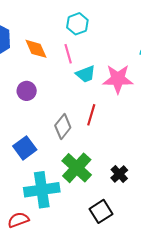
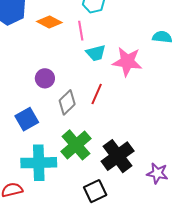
orange diamond: (36, 49) -> (49, 22), turned -45
purple circle: (27, 91) -> (45, 78), moved
black cross: (119, 174) -> (118, 156), size x1.8

